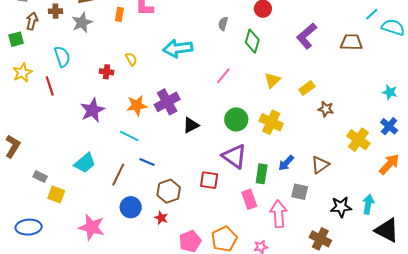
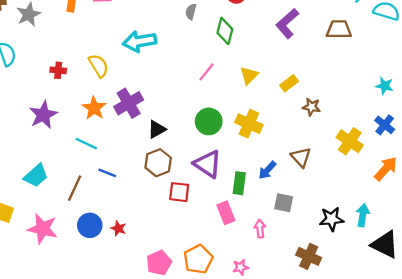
yellow semicircle: (131, 59) -> (99, 66), moved, size x1.5
pink line: (223, 76) -> (207, 72), moved
orange star: (137, 105) -> (94, 108), turned -30
brown triangle: (320, 165) -> (301, 157), moved, turned -36
brown hexagon: (169, 191) -> (158, 163), moved
pink arrow: (279, 214) -> (260, 229), size x0.6
red star: (161, 218) -> (118, 228), moved
pink star: (92, 227) -> (43, 229), moved

